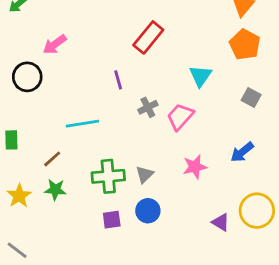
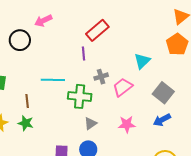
red rectangle: (148, 37) -> (97, 30), moved
gray square: (251, 98) -> (163, 93), moved, size x1.5
brown line: (52, 159) -> (27, 101), turned -64
green cross: (108, 176) -> (80, 96), moved

